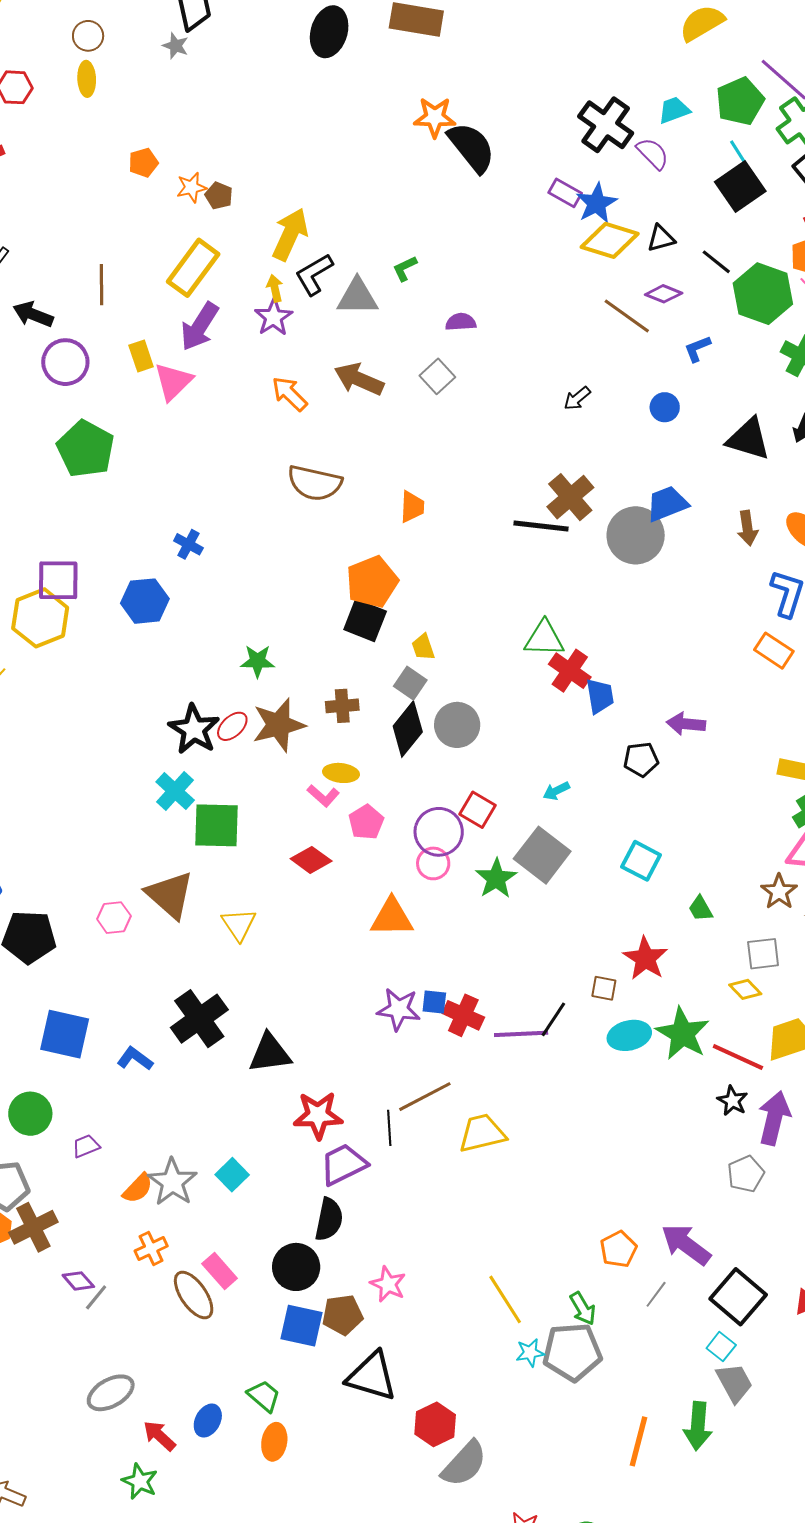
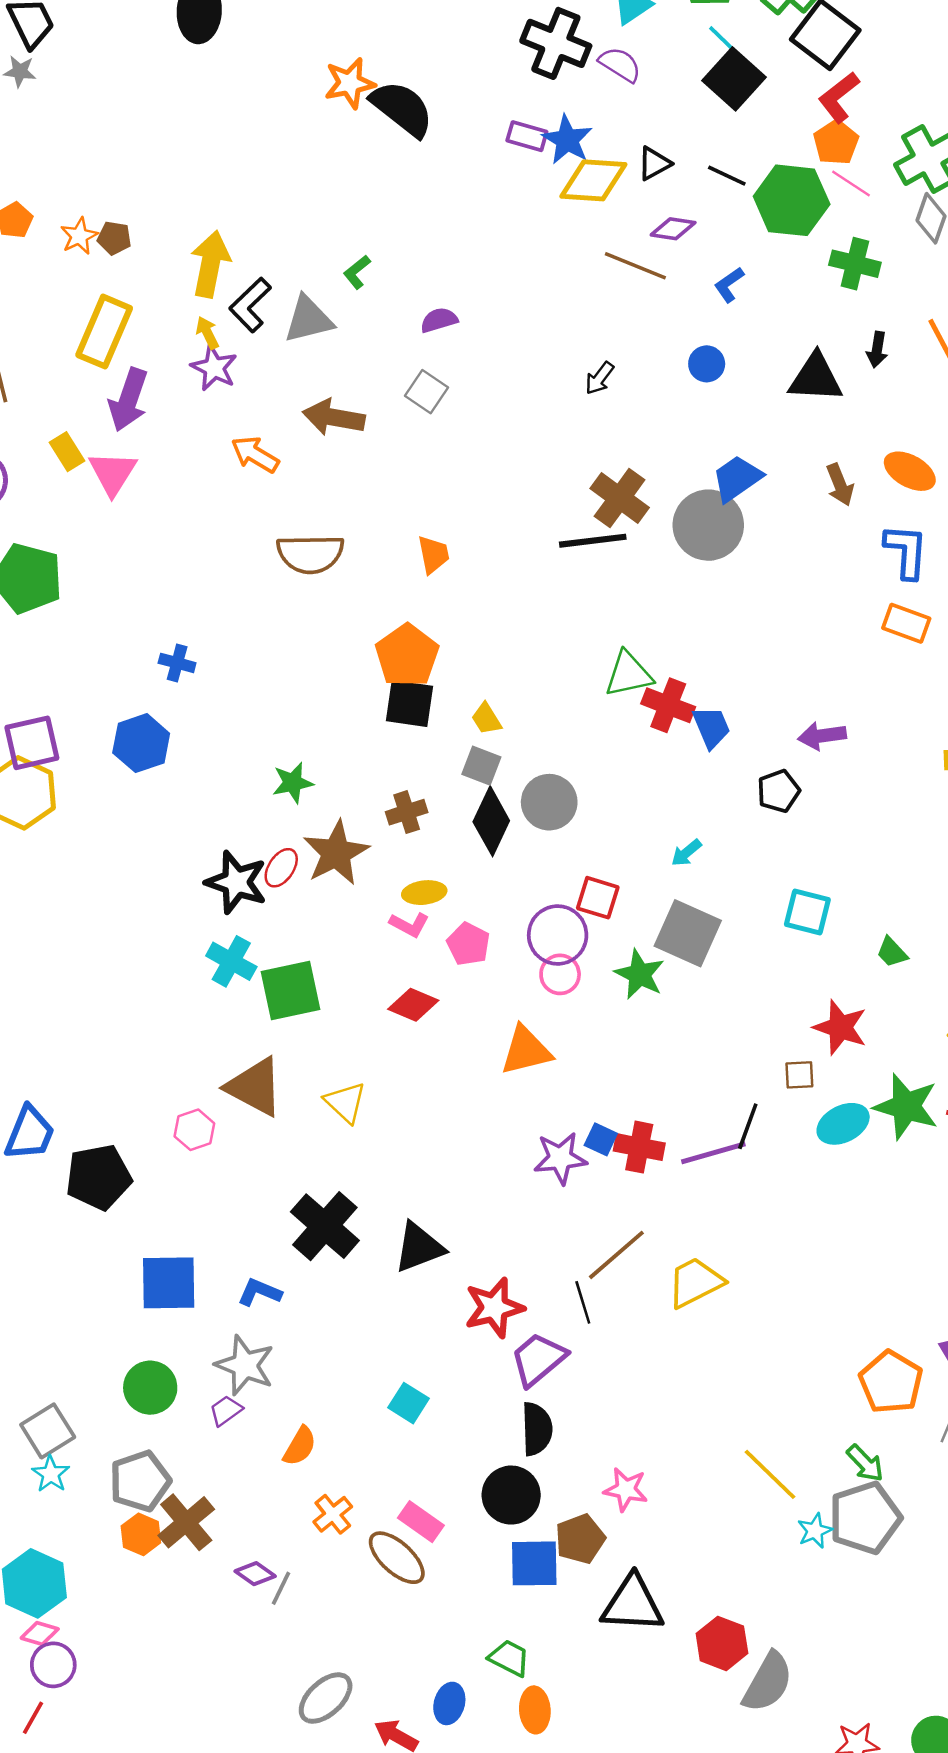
blue square: (434, 1002) -> (601, 1139), turned 32
gray star: (172, 1182) -> (245, 1365), moved
orange pentagon: (618, 1249) -> (891, 1382), size x1.4

